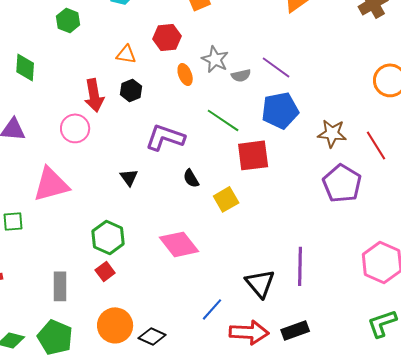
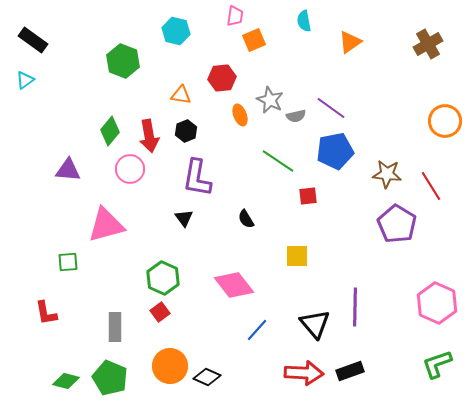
green hexagon: (68, 20) -> (123, 61), size x1.4
green diamond: (25, 67) -> (110, 131), moved, turned 36
purple L-shape: (165, 137) -> (197, 178), moved, turned -99
red square: (253, 155) -> (308, 196), size x0.6
yellow square: (226, 199) -> (297, 256), moved, turned 30
blue line: (212, 309) -> (257, 330), moved

